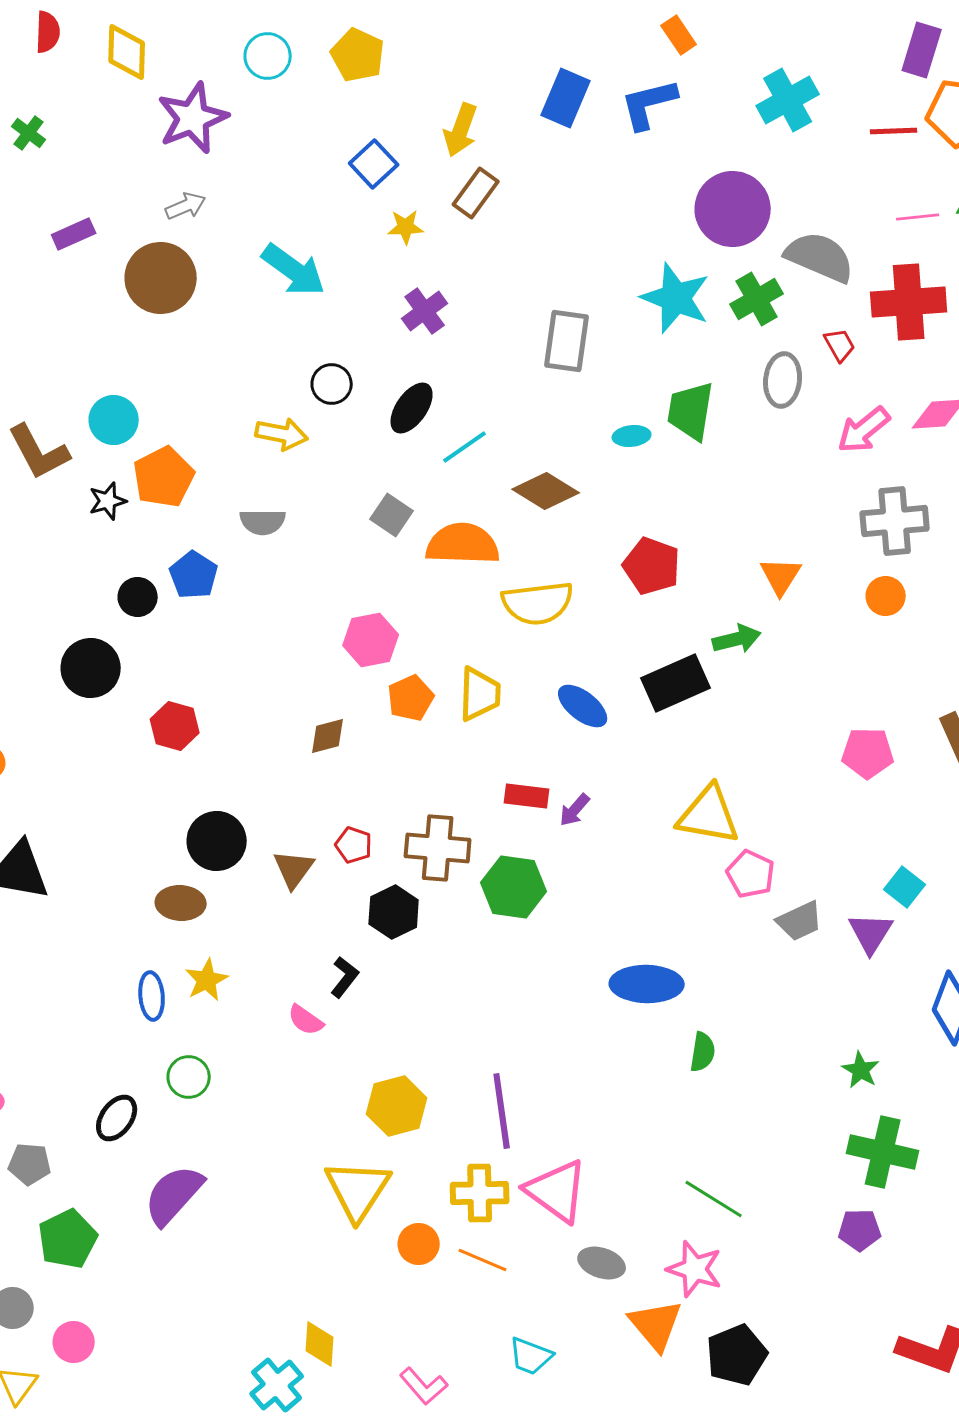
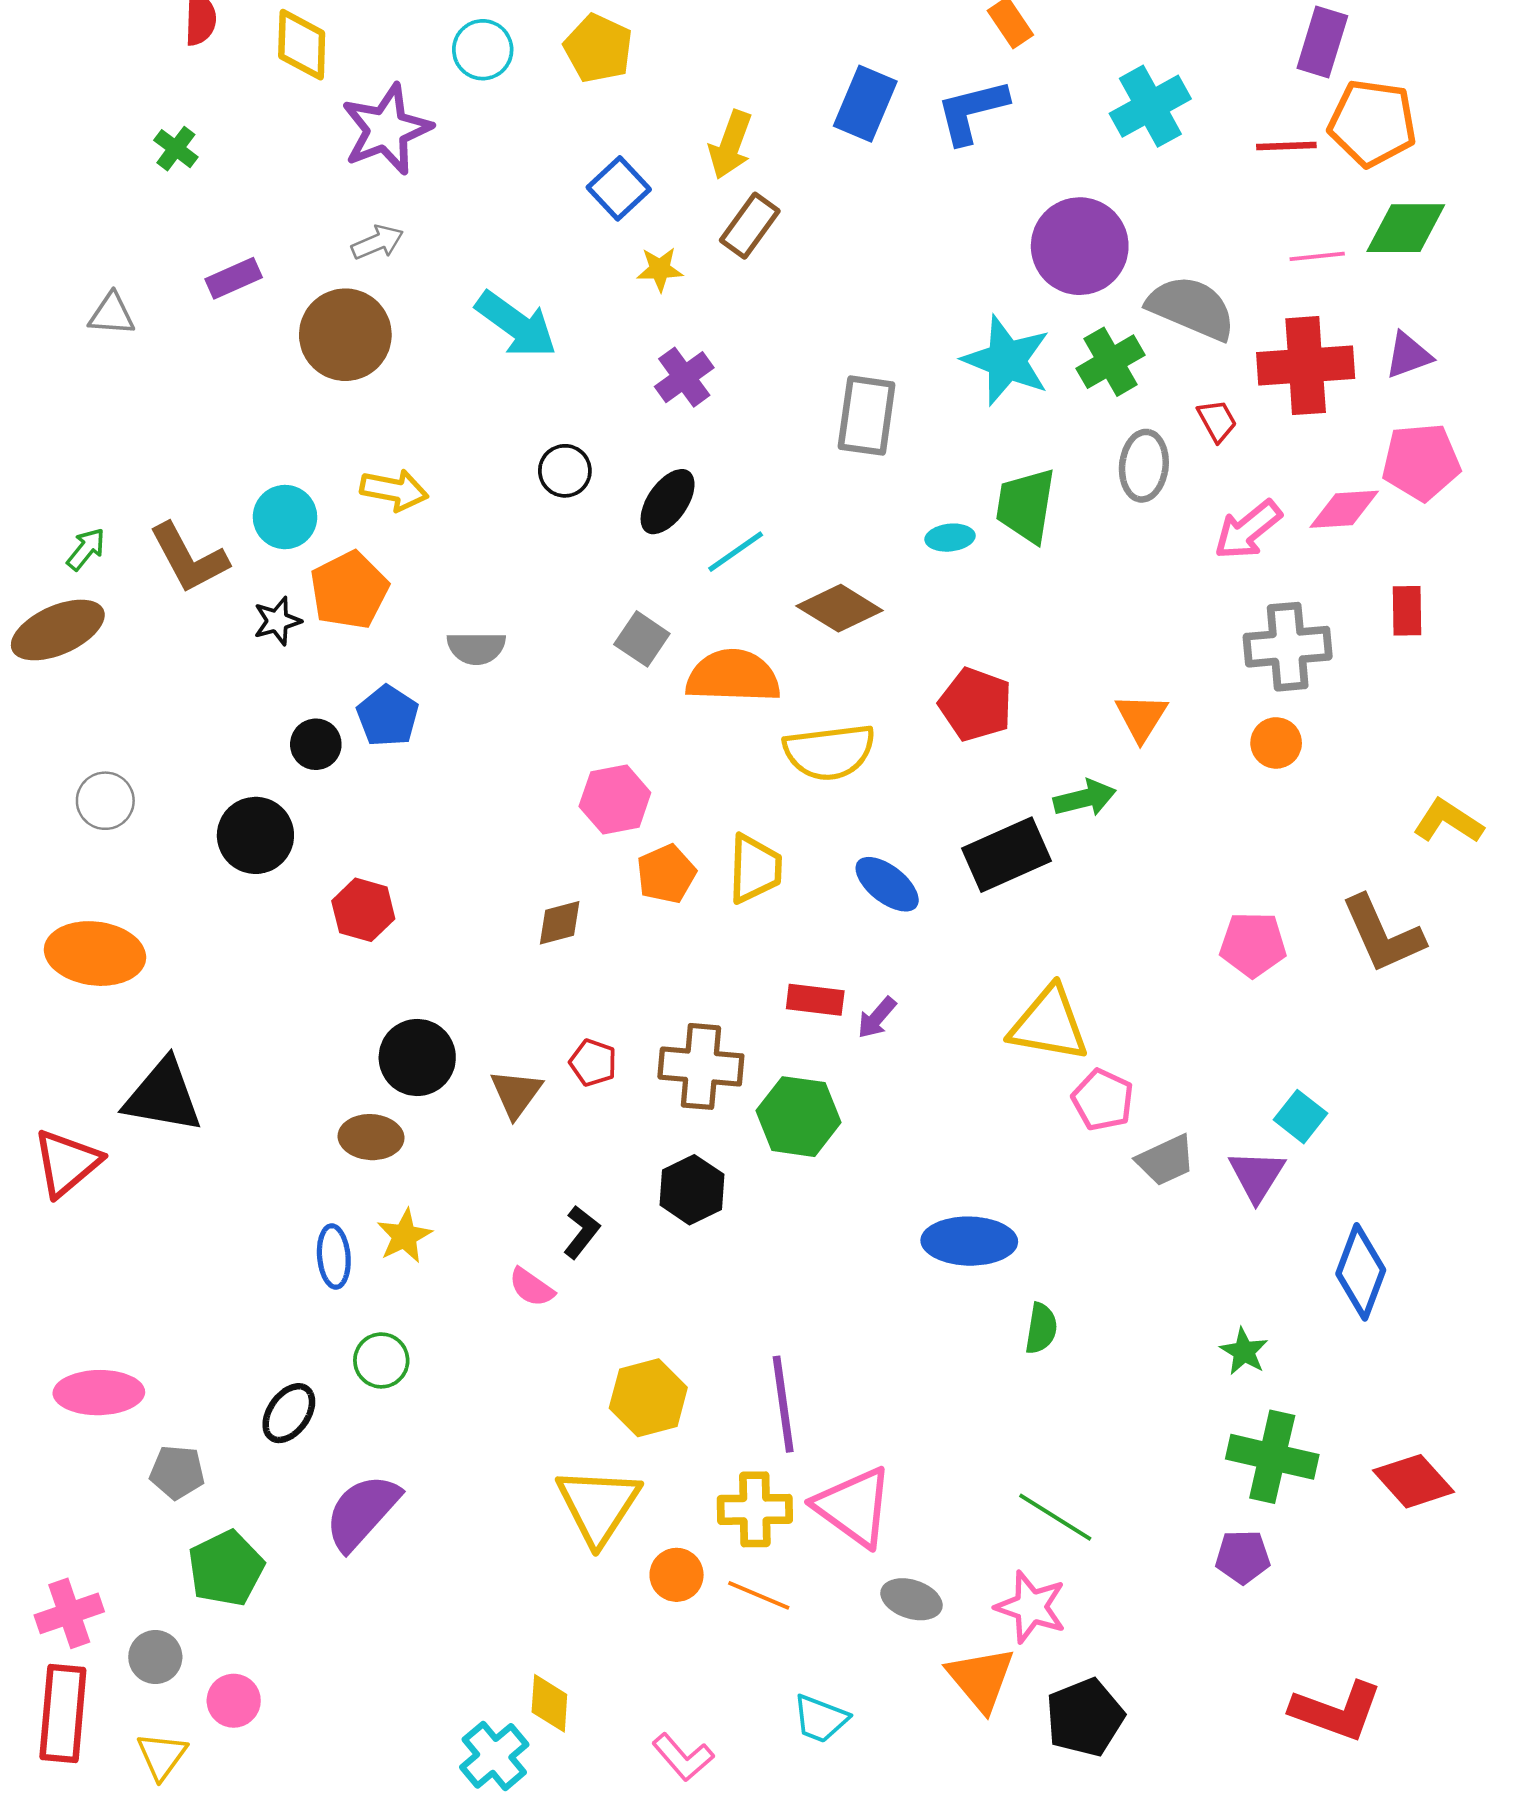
yellow arrow: (282, 434) -> (394, 490), moved
black hexagon: (394, 912) -> (692, 1190), moved

